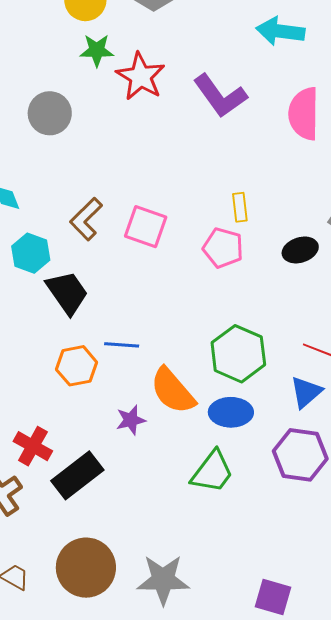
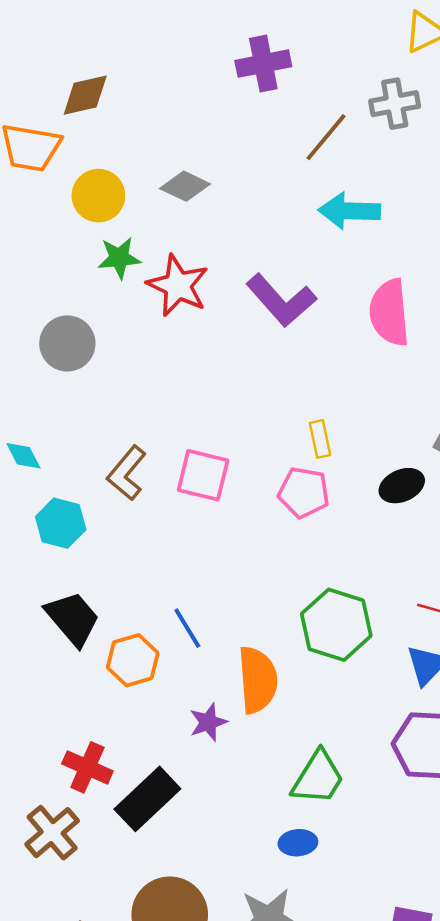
black trapezoid: (67, 293) -> (73, 619), moved
blue line: (122, 345) -> (187, 628), turned 60
orange semicircle: (173, 391) -> (258, 680), turned -138
blue ellipse: (231, 412) -> (298, 843), moved, size x0.7

